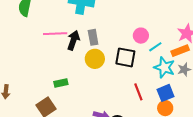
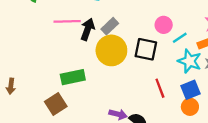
gray rectangle: (93, 37) -> (110, 26), turned 56
yellow circle: (95, 59) -> (111, 50), size x1.4
green rectangle: (61, 83) -> (73, 77), size x1.5

